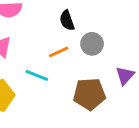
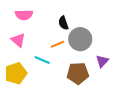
gray circle: (92, 44) -> (80, 39), size x1.5

